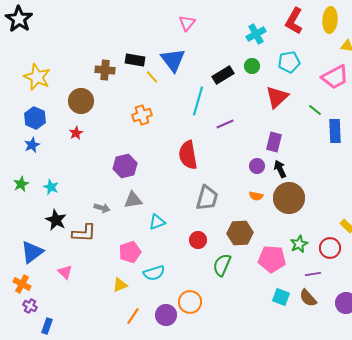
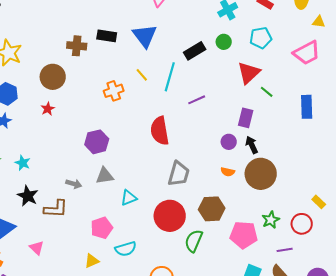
yellow line: (152, 77) -> (142, 75), moved
green line: (315, 110) -> (267, 92), moved
red circle: (198, 240) -> (170, 216), size x1.8

